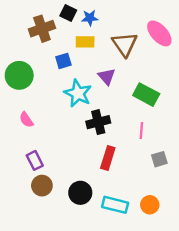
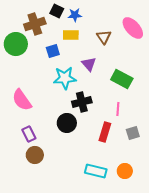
brown triangle: (125, 44) -> (104, 37), size x0.7
green circle: (19, 75) -> (16, 44), moved
cyan star: (78, 93) -> (65, 78), turned -30
pink semicircle: (26, 120) -> (22, 100), size x1.6
red rectangle: (108, 158) -> (105, 132), moved
black circle: (80, 193) -> (67, 123), moved

